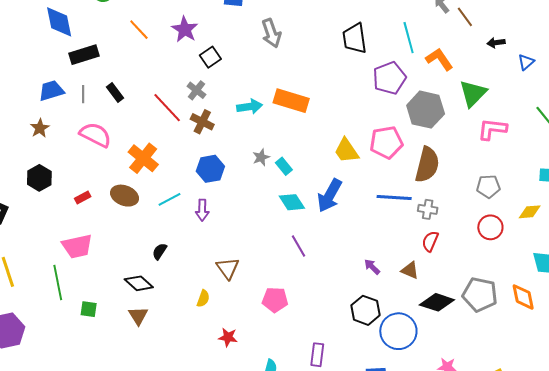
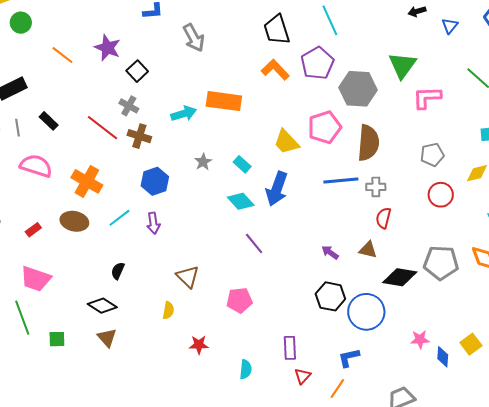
orange L-shape: (439, 59) -> (275, 70), moved
cyan rectangle: (284, 166) -> (242, 164), moved
pink trapezoid: (77, 246) -> (36, 279), turned 40

